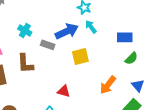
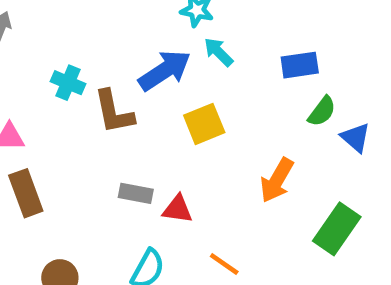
gray rectangle: (48, 45) -> (136, 193), moved
brown L-shape: (25, 64) -> (114, 112), moved
blue triangle: (138, 86) -> (356, 138), moved

